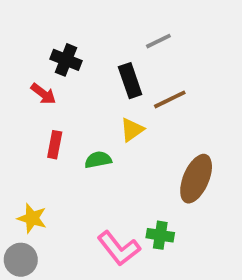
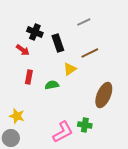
black rectangle: (130, 81) -> (58, 43), moved
pink L-shape: (119, 248) -> (63, 132), turned -80

